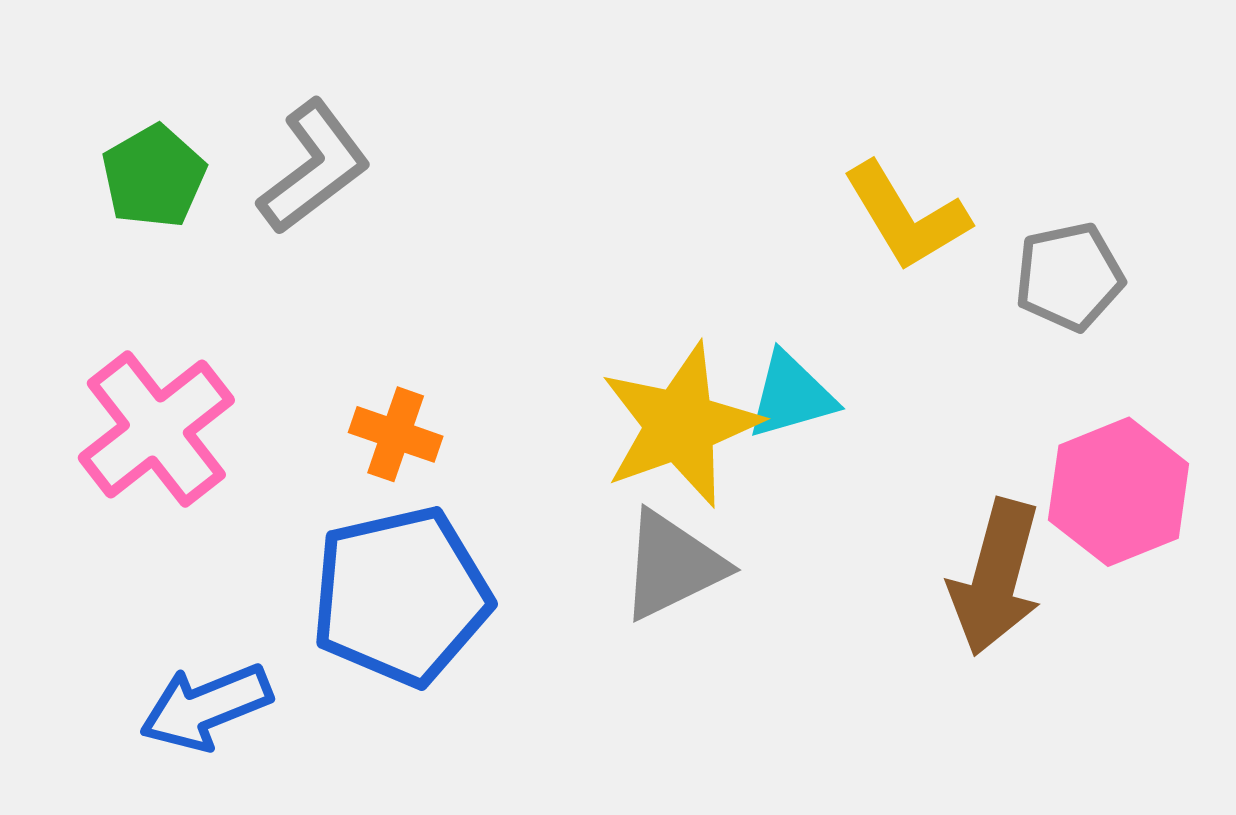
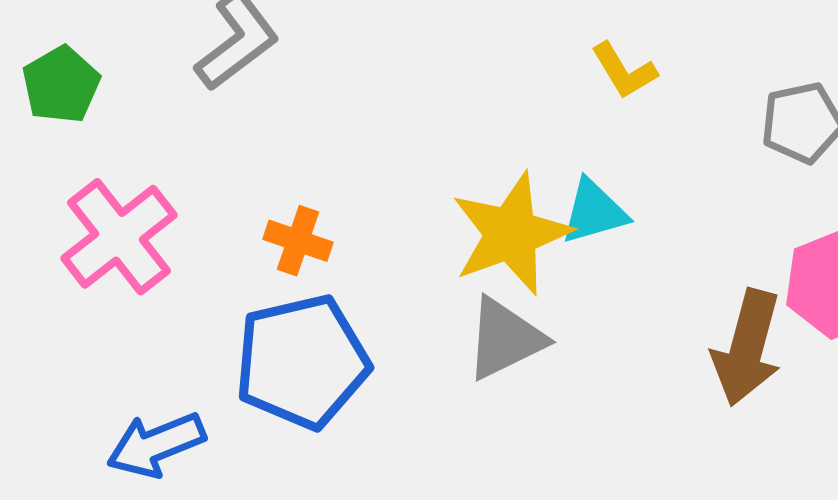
green pentagon: (154, 176) -> (61, 85), moved
yellow L-shape: (906, 217) -> (624, 71), moved, size x0.7

